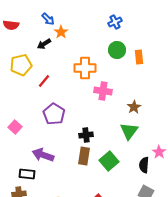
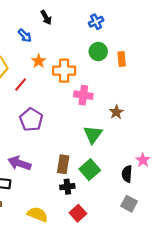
blue arrow: (48, 19) -> (25, 36), moved
orange star: (61, 32) -> (39, 61), moved
black arrow: (44, 44) -> (46, 17), moved, turned -88
green triangle: (129, 131) -> (93, 135), moved
black cross: (86, 135) -> (67, 187), moved

